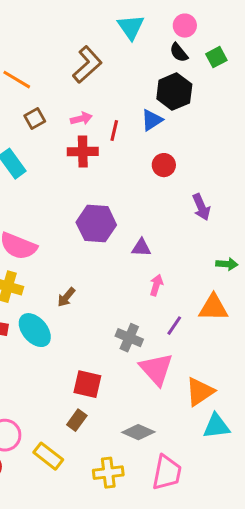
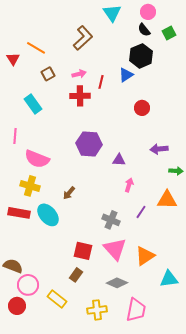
red circle: (164, 165) -> (142, 108), moved
purple arrow: (201, 207) -> (159, 149), moved, turned 108
pink triangle: (156, 369) -> (115, 249), moved
orange triangle: (200, 392) -> (145, 256), moved

